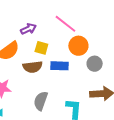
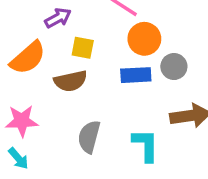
blue rectangle: (60, 66) -> (136, 75), moved

